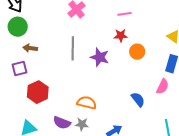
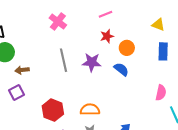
pink semicircle: (163, 86) -> (161, 93), moved
red hexagon: (38, 92) -> (53, 110), moved
blue semicircle: (138, 99) -> (121, 69), moved

